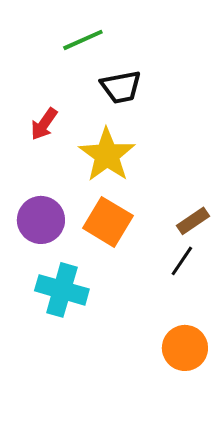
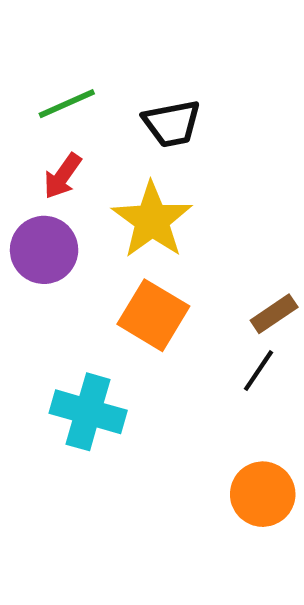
green line: (83, 40) -> (67, 104), moved
purple circle: (41, 220) -> (44, 250), moved

